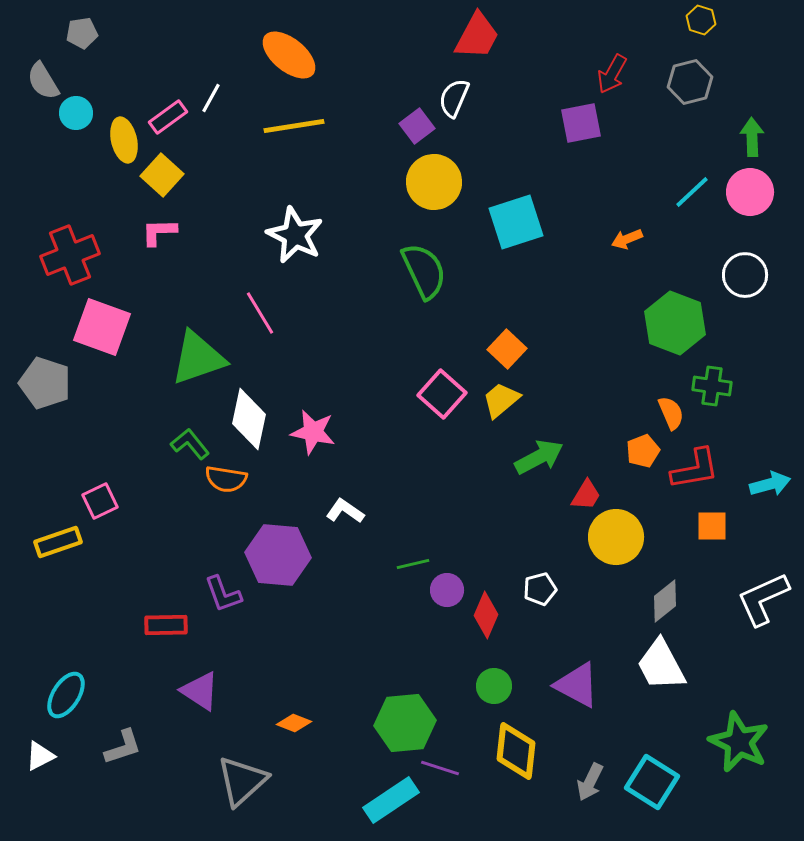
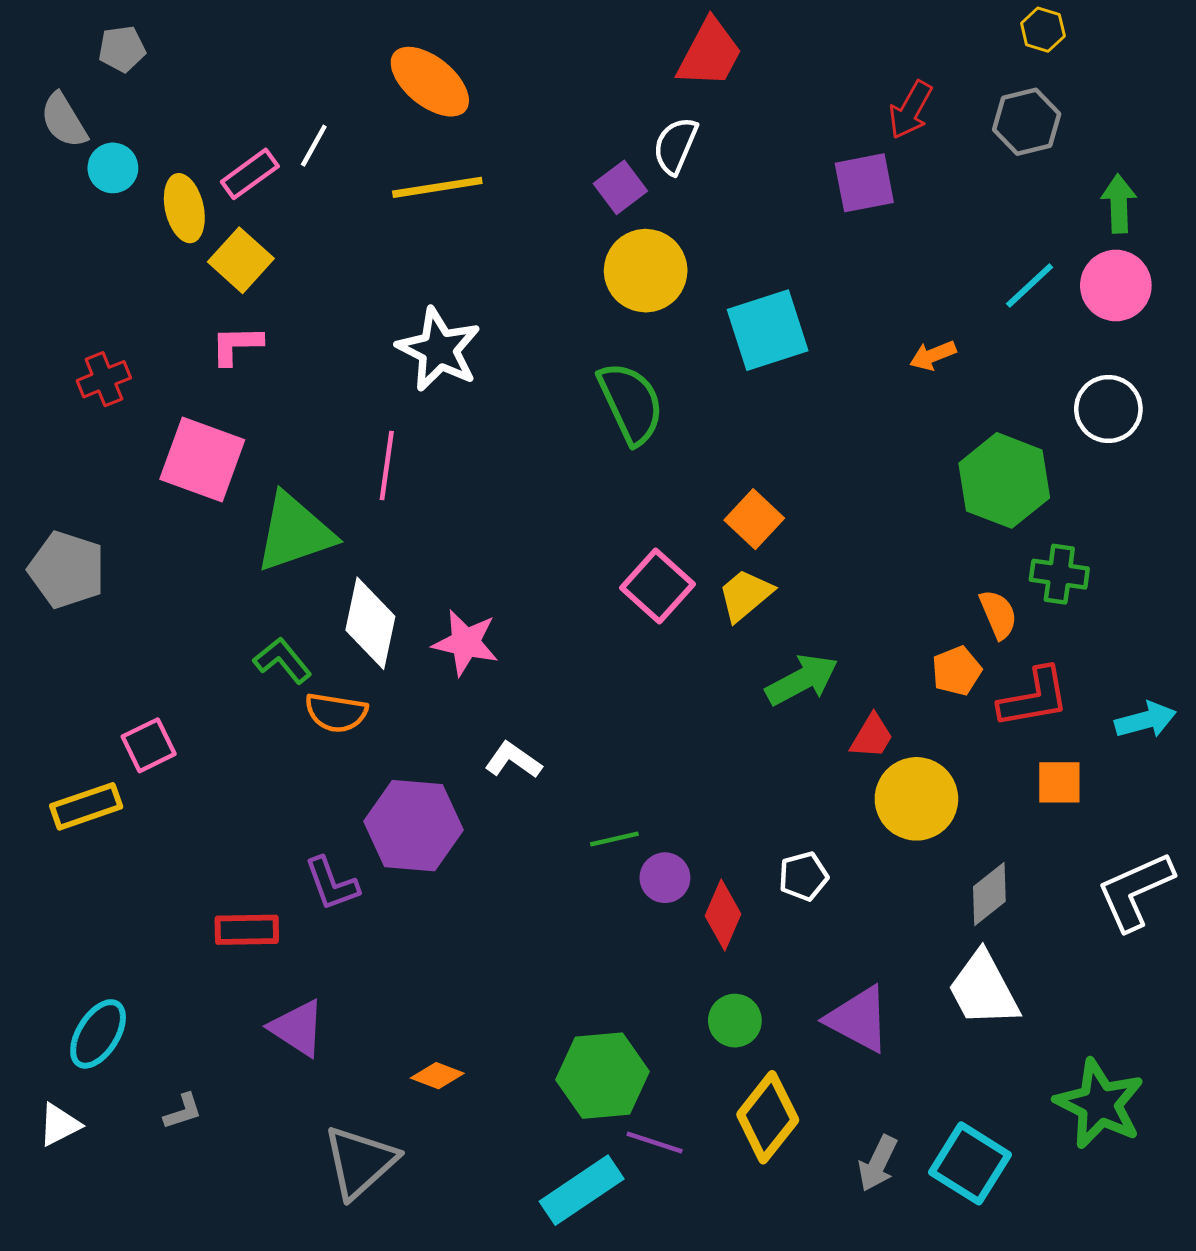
red cross: (70, 255) -> (104, 379), size x0.6
pink line: (260, 313) -> (387, 466), turned 39
pink square: (102, 327) -> (202, 460), moved
gray L-shape: (123, 747) -> (183, 1111), size x0.7
yellow diamond: (516, 751) -> (768, 1117), turned 32

